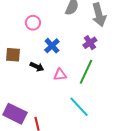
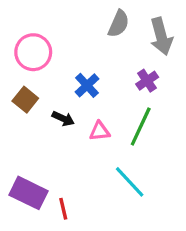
pink circle: (33, 23) -> (33, 52), moved, size x1.5
brown square: (13, 55) -> (25, 100), turned 35

